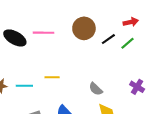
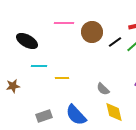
pink line: (44, 33) -> (64, 23), moved
cyan line: (24, 86) -> (39, 66), moved

